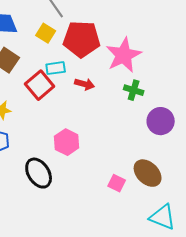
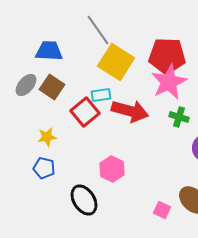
yellow square: (46, 33) -> (116, 62), moved, size x1.8
red pentagon: (82, 39) -> (167, 56), moved
red arrow: (85, 84) -> (130, 111), size x1.8

